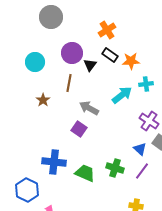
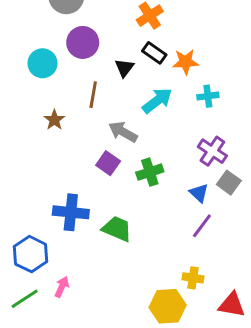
purple circle: (72, 53) -> (83, 42), moved
cyan arrow: (122, 95) -> (157, 101), moved
green cross: (115, 168) -> (150, 172), moved, turned -36

